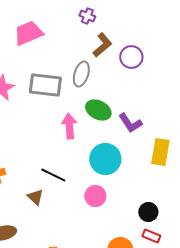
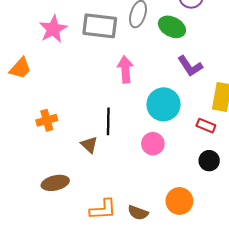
green ellipse: (98, 110) -> (172, 27), moved
black line: (53, 175) -> (108, 121), turned 65
red rectangle: (151, 236) -> (206, 126), moved

